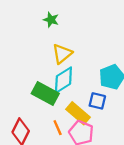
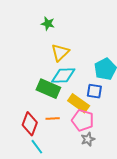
cyan diamond: (63, 80) -> (63, 75), turned 35
orange line: (58, 128) -> (53, 119), moved, turned -64

